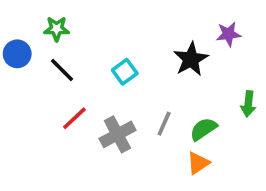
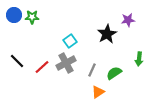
blue circle: (17, 54) -> (14, 15), moved
black line: (62, 70) -> (17, 61), moved
gray cross: (117, 134) -> (66, 63), moved
orange triangle: (198, 163) -> (98, 92), moved

